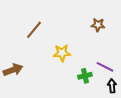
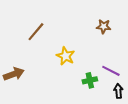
yellow star: (62, 53) -> (66, 56), turned 30

